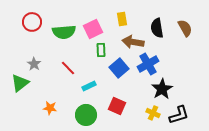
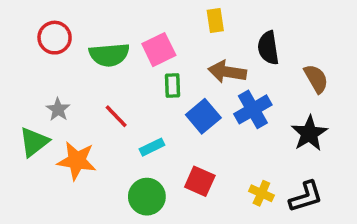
yellow rectangle: (122, 19) -> (215, 21), moved
brown semicircle: (185, 28) -> (316, 79), moved
black star: (162, 89) -> (309, 133), moved
orange star: (50, 108) -> (77, 161), moved, size x1.6

